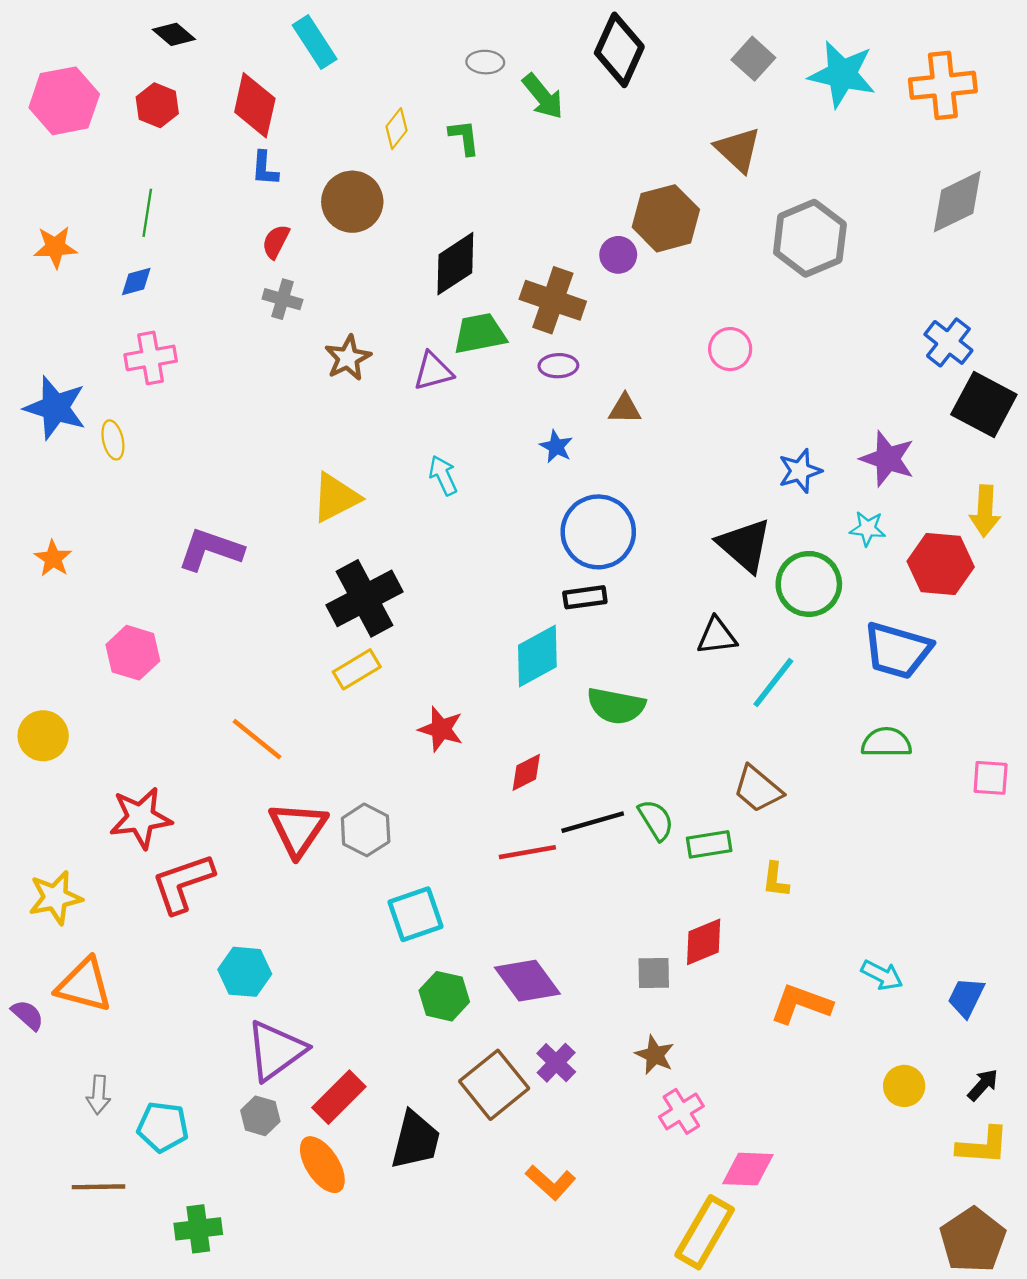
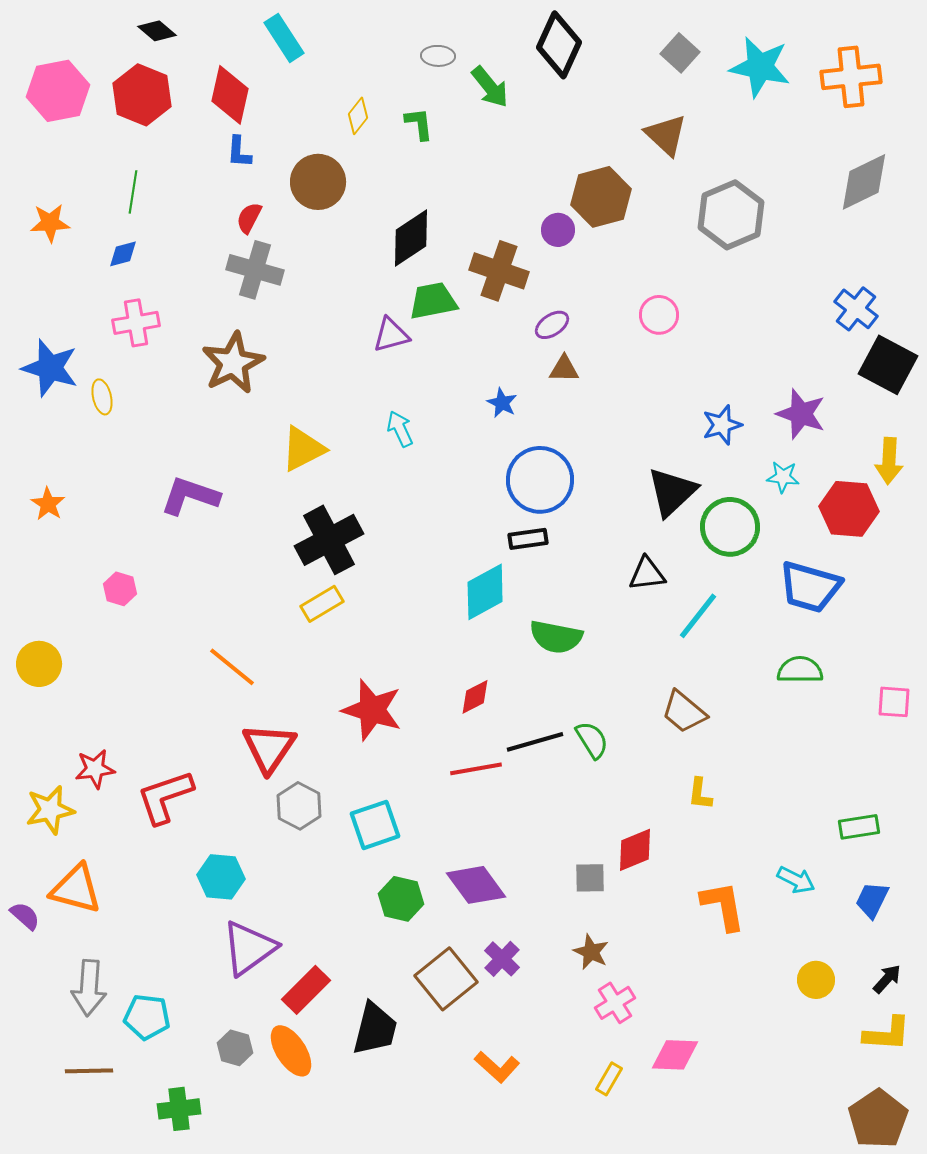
red hexagon: (157, 105) -> (142, 95), size x1.5
gray cross: (282, 299) -> (255, 270), size x1.6
brown star: (348, 358) -> (233, 363), moved, size x1.5
purple ellipse: (558, 366) -> (552, 325), moved, turned -32
black triangle: (745, 545) -> (672, 492), turned 36
pink hexagon: (133, 653) -> (120, 589), size x0.7
red star: (441, 729) -> (372, 710), moved, size x1.5
red star: (141, 818) -> (95, 769), moved, size x0.7
gray hexagon: (366, 830) -> (299, 806), moved
green rectangle: (709, 844) -> (859, 827), moved
orange L-shape: (801, 1004) -> (723, 906), turned 60
gray arrow: (99, 1095) -> (89, 988), size x1.6
gray hexagon: (260, 1116) -> (235, 1048), moved
yellow rectangle: (705, 1232) -> (609, 1079), moved, size x0.5

